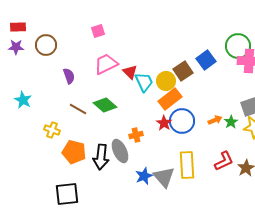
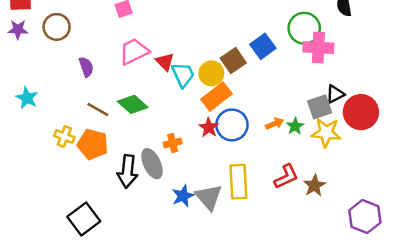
orange pentagon: (74, 152) -> (93, 144), moved
black square: (67, 194) -> (84, 219), turned -30

